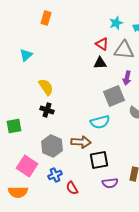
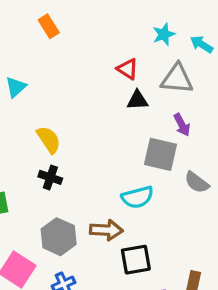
orange rectangle: (46, 18) -> (49, 26), turned -48
red triangle: (102, 44) -> (128, 69), moved
purple arrow: (127, 78) -> (182, 125), turned -40
gray square: (114, 96) -> (160, 154), turned 35

